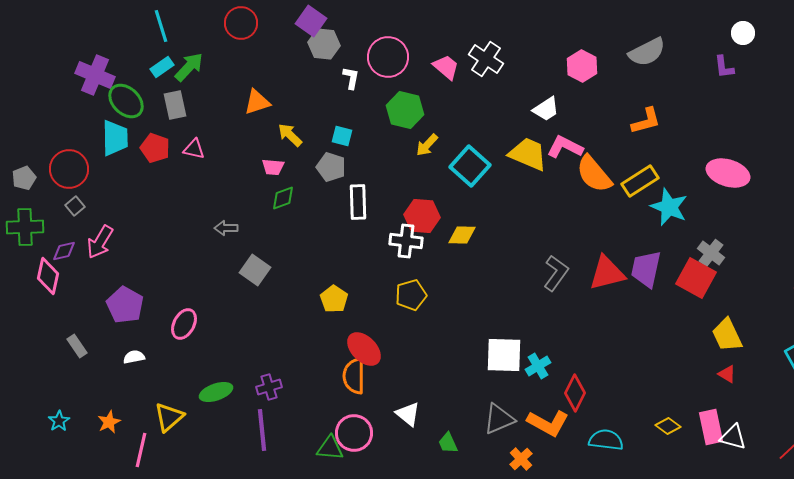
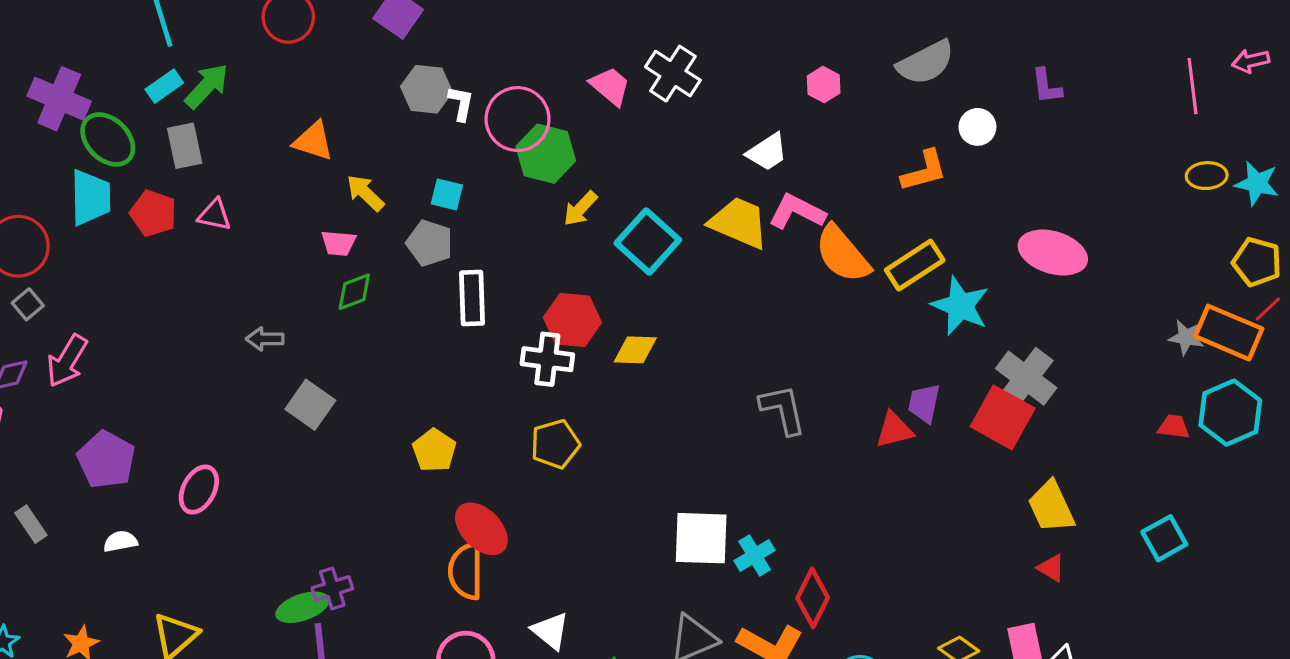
white circle: (743, 33) -> (977, 127), moved
gray hexagon: (324, 44) -> (426, 89), moved
pink circle: (388, 57) -> (518, 119), moved
pink hexagon: (582, 66) -> (824, 85), size x0.7
orange triangle: (257, 102) -> (313, 141), turned 36
gray cross: (711, 253) -> (1026, 378), size x1.4
purple trapezoid: (646, 269) -> (924, 403), size x0.7
gray L-shape: (556, 273) -> (783, 409), turned -48
red triangle: (607, 273) -> (894, 430), moved, size x0.7
green ellipse: (216, 392) -> (302, 607), moved

